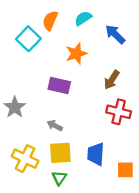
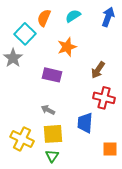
blue arrow: (115, 34) -> (108, 17), moved, turned 66
gray star: (15, 107) -> (13, 58), moved
blue trapezoid: (96, 154) -> (85, 123), moved

